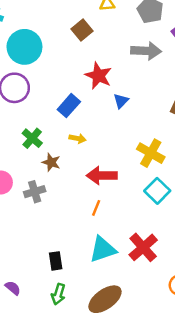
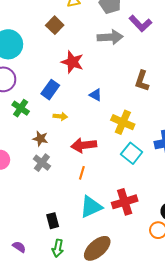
blue triangle: (121, 101) -> (96, 95), moved, turned -40
green cross: (32, 138) -> (21, 108), moved
gray cross: (35, 192) -> (42, 163), moved, turned -30
red cross: (143, 247) -> (125, 202), turned 30

